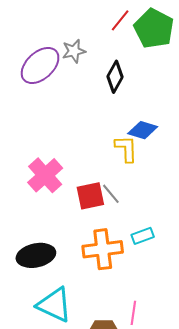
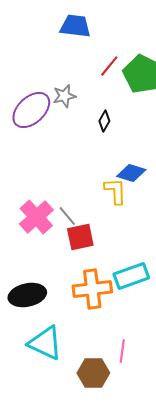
black diamond: (115, 77) -> (104, 121), size x0.7
gray line: (111, 194) -> (67, 216), moved
cyan rectangle: (143, 236) -> (131, 276), size x1.6

